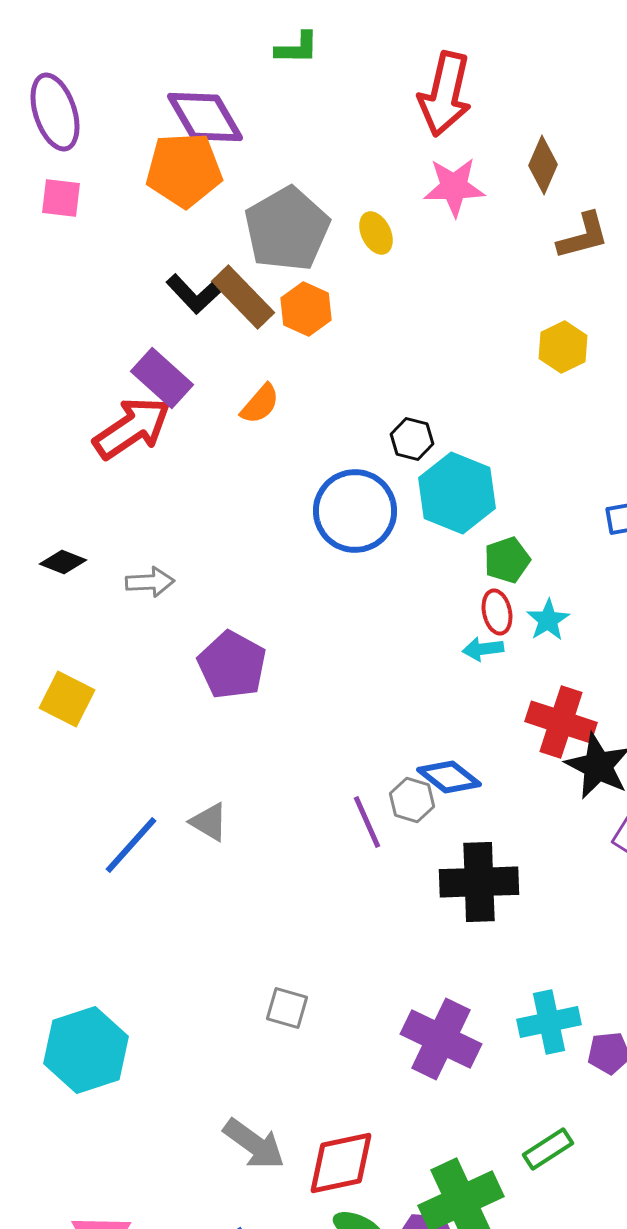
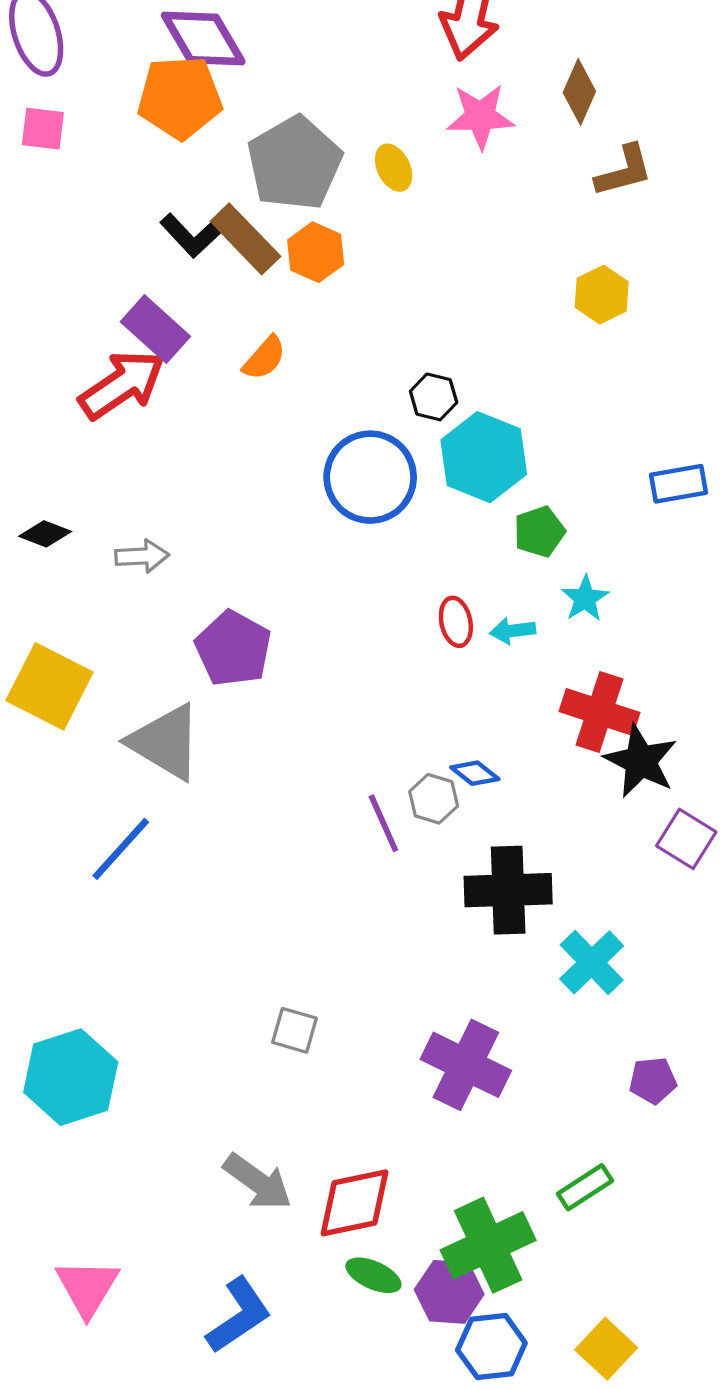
red ellipse: (497, 612) -> (456, 622), moved
yellow square: (67, 699) -> (50, 686), size x1.4
blue diamond: (449, 777) -> (475, 773), size x0.7
gray triangle: (209, 822) -> (165, 742), moved, size x1.8
cyan cross: (549, 1022) -> (592, 962), moved, turned -32

